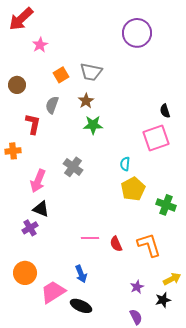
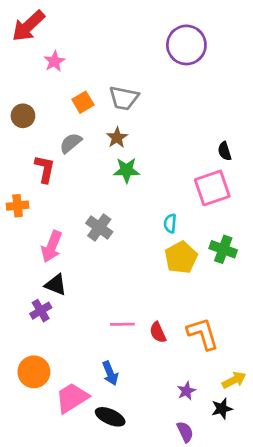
gray semicircle: (52, 105) -> (71, 143), turned 30
green cross: (166, 205) -> (223, 249), moved

